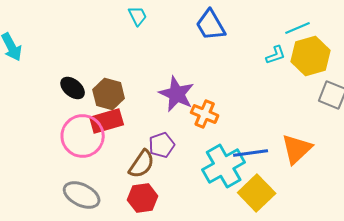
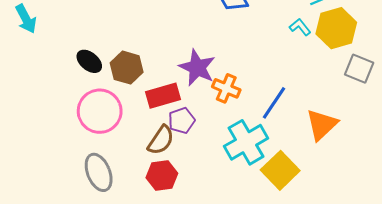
cyan L-shape: (276, 55) -> (300, 27), turned -110
red rectangle: (107, 121) -> (163, 96), moved
blue line: (251, 153) -> (274, 103), moved, turned -48
gray ellipse: (82, 195) -> (99, 172), turned 42

